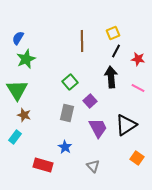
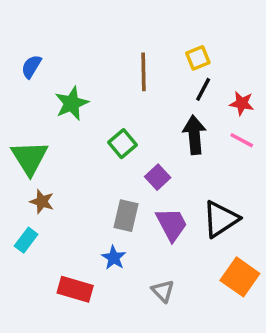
green star: (26, 59) -> (72, 103), moved
pink line: (138, 88) -> (242, 140), moved
gray rectangle: (67, 113) -> (126, 216), moved
orange square: (137, 158) -> (240, 277), size x1.5

